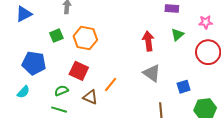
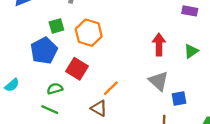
green triangle: (177, 35) -> (191, 51), moved
blue pentagon: (34, 63) -> (44, 51), moved, turned 30
blue square: (184, 87) -> (179, 99), moved
brown triangle: (90, 97) -> (99, 108), moved

